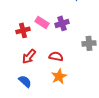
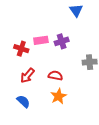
pink rectangle: (42, 22) -> (41, 40), turned -40
red cross: (23, 30) -> (21, 49), turned 32

